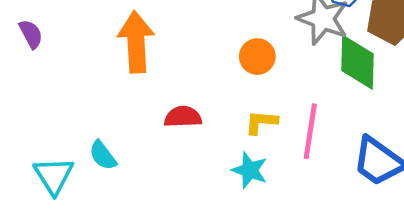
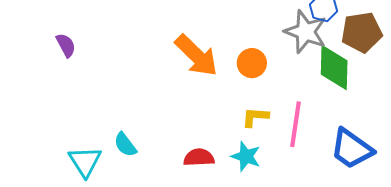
orange arrow: (136, 42) -> (196, 55), moved, turned 138
red semicircle: (183, 117) -> (199, 157), moved

